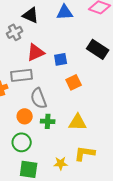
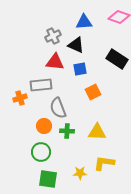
black triangle: (31, 15) -> (76, 45), moved
gray cross: (15, 32) -> (53, 36), moved
red triangle: (36, 52) -> (55, 62), turned 30

